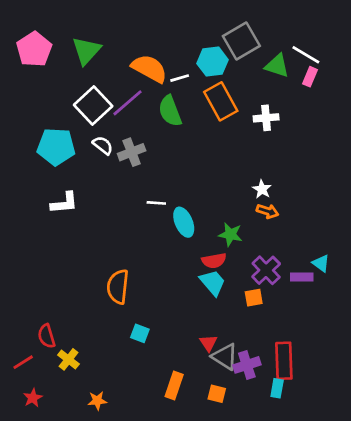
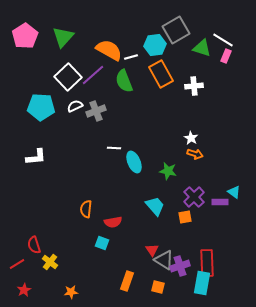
white semicircle: (103, 145) -> (75, 106), turned -63
white L-shape: (64, 203) -> (36, 157), moved
red semicircle: (214, 261) -> (113, 222), moved
orange semicircle: (118, 287) -> (86, 209), size x0.7
cyan rectangle: (277, 388) -> (202, 283), size x1.6

